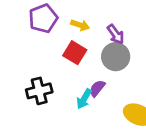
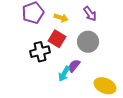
purple arrow: (116, 34) -> (90, 14), moved
black cross: (39, 91) -> (40, 52), moved

